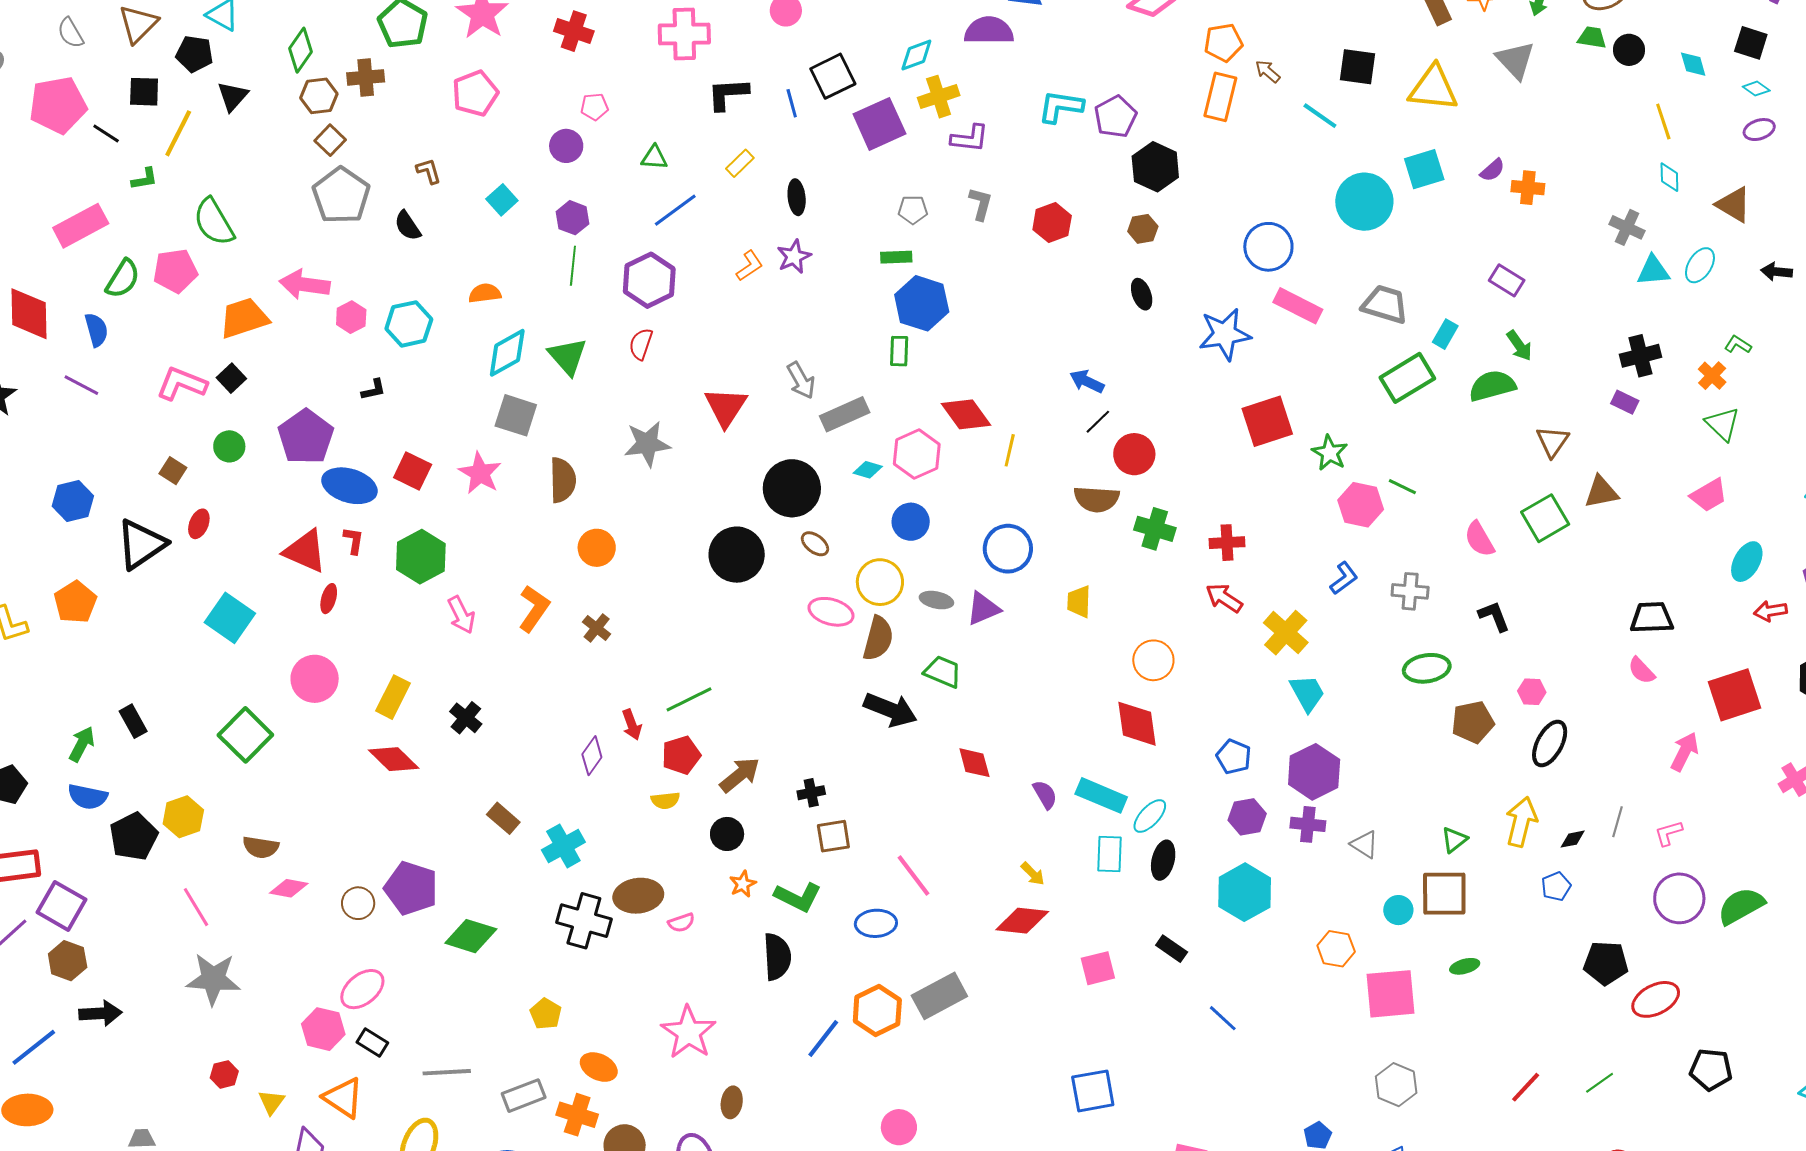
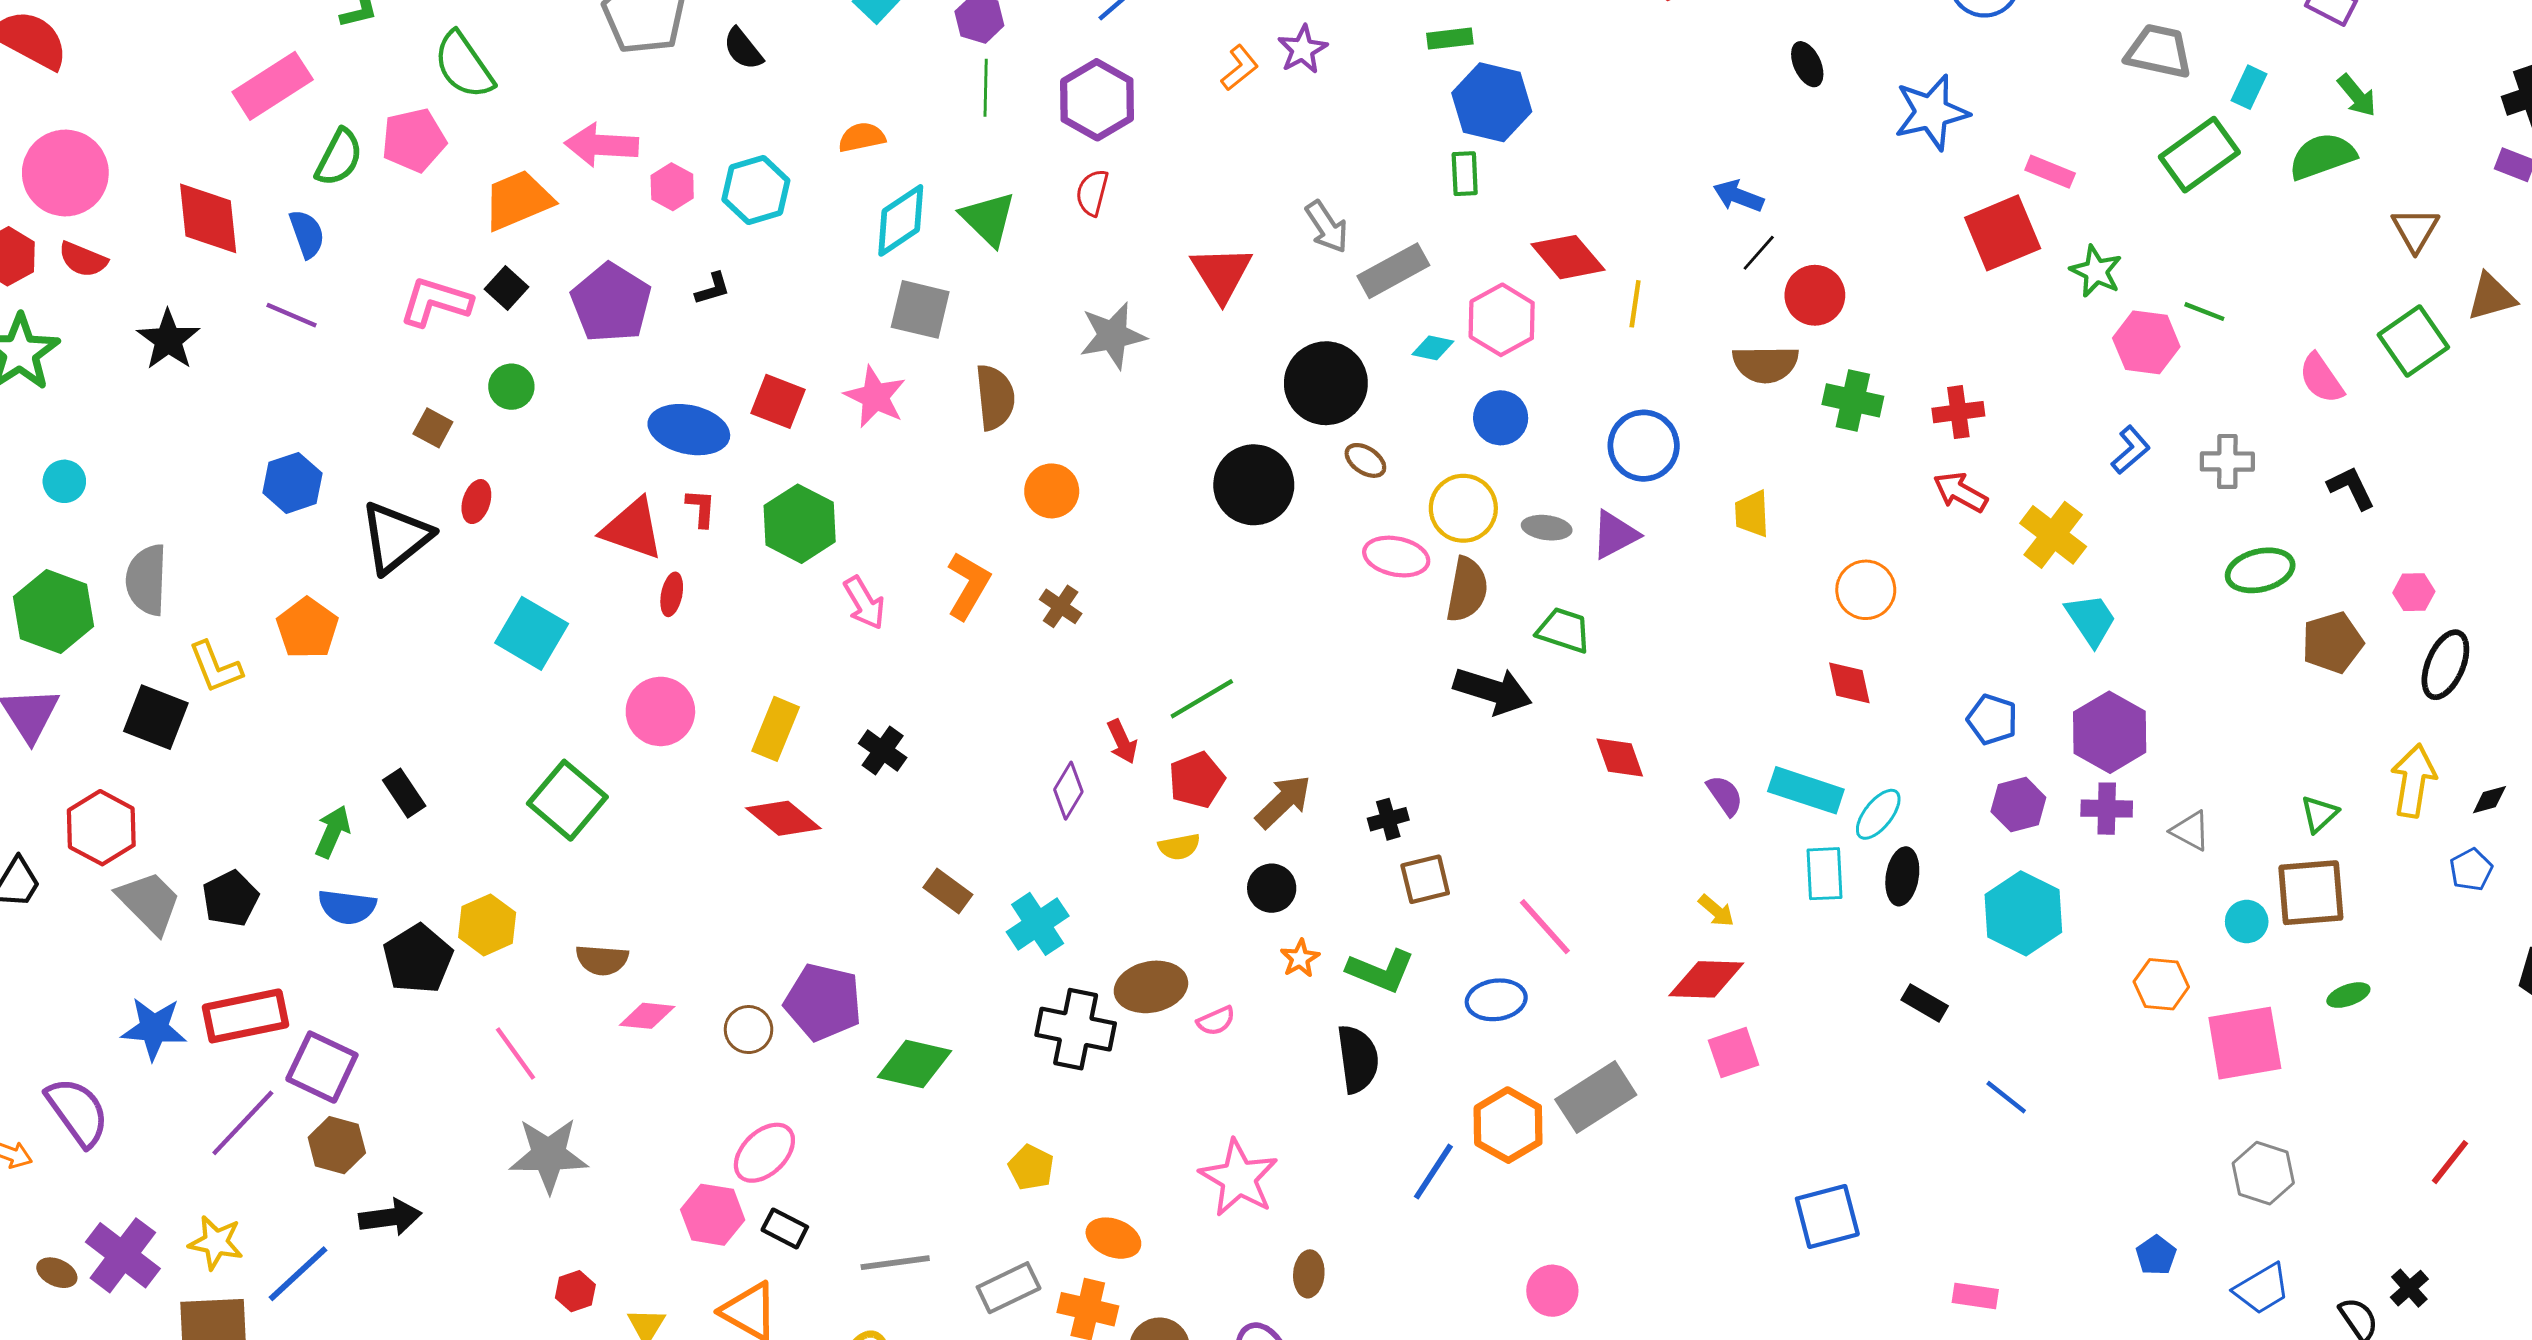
pink rectangle: (1298, 306) -> (2050, 172), moved, size x0.7
purple pentagon: (306, 437) -> (611, 303), moved
red diamond: (1137, 724) -> (1849, 683), size x0.7
pink square: (1098, 968) -> (1734, 1053), moved

